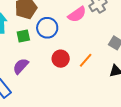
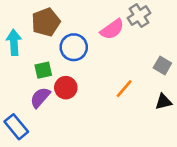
green square: (23, 36) -> (43, 70), moved
red circle: (61, 59) -> (66, 88), moved

